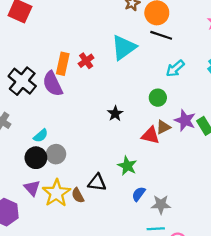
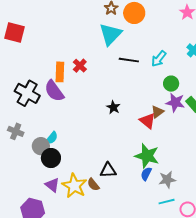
black line: (161, 35) -> (129, 60), moved
cyan triangle: (124, 47) -> (110, 34), moved
green circle: (158, 98) -> (171, 84), moved
red triangle: (150, 135) -> (148, 121), turned 36
gray circle: (56, 154) -> (41, 146), moved
green star: (127, 166) -> (147, 156), moved, size x1.4

